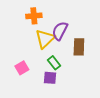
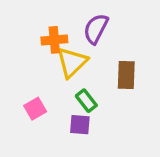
orange cross: (34, 16) -> (54, 40), moved
purple semicircle: (60, 31) -> (96, 29), moved

